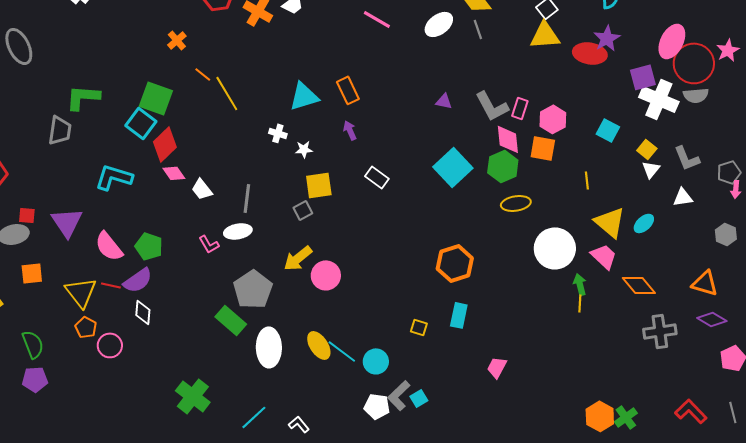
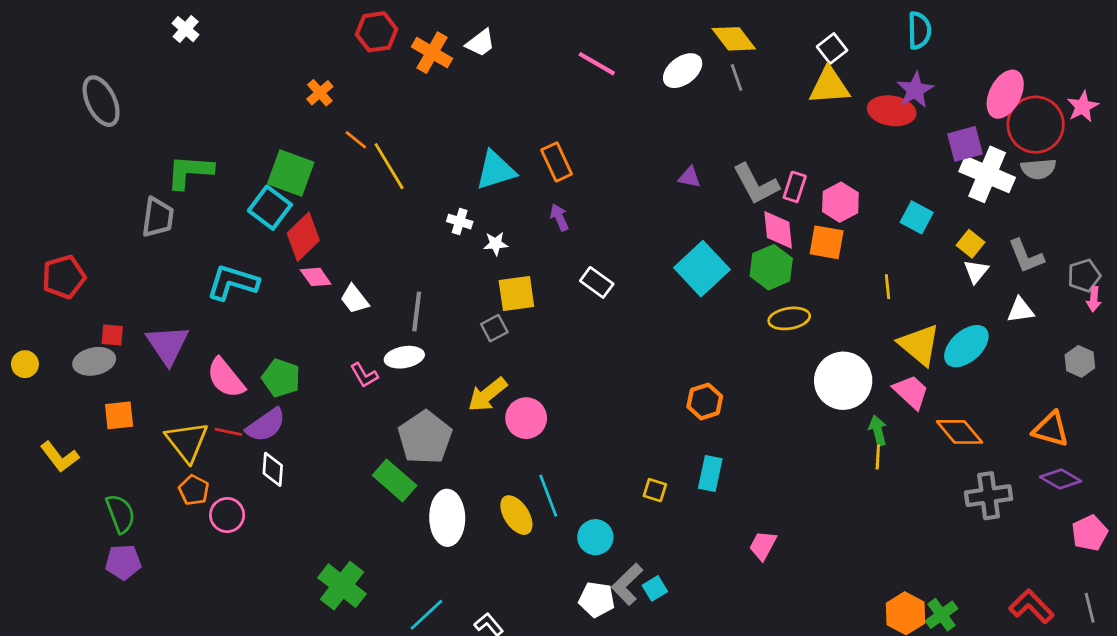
cyan ellipse: (644, 223) -> (966, 346), size x1.6
orange hexagon: (455, 263) -> (705, 401), size x0.7
cyan line: (342, 351) -> (548, 496), moved, turned 32

